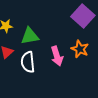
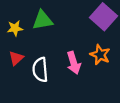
green triangle: (30, 36) -> (43, 20), moved

